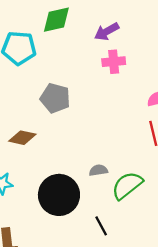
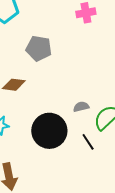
black line: (101, 226) -> (88, 142), moved

